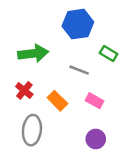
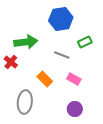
green rectangle: (109, 53) -> (85, 42), turned -56
red cross: (24, 90) -> (11, 62), moved

